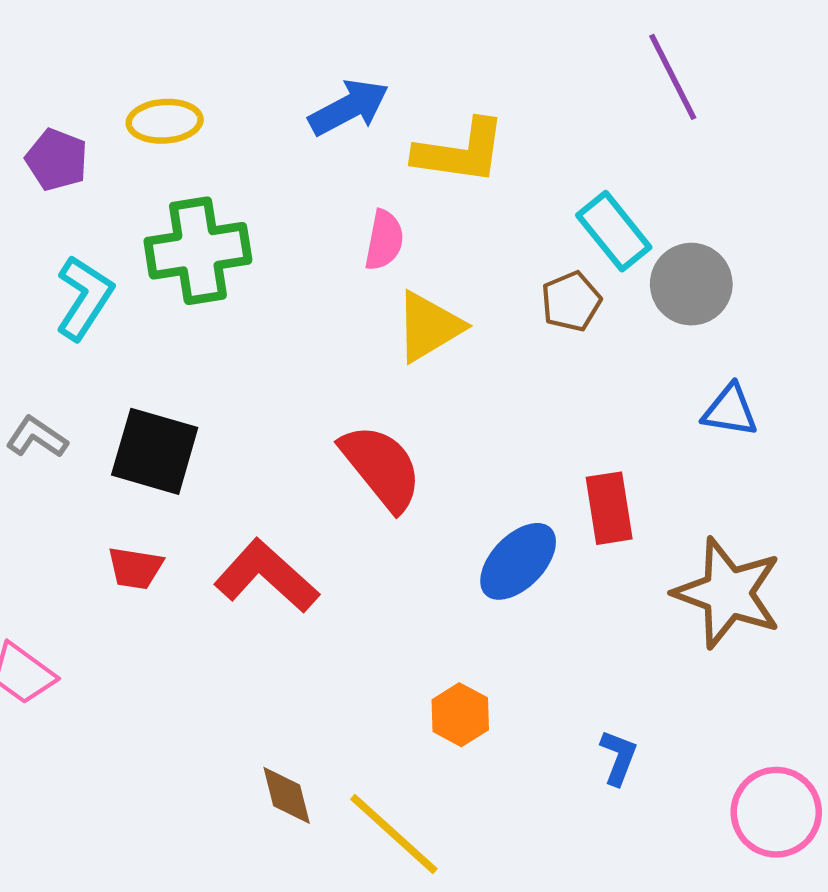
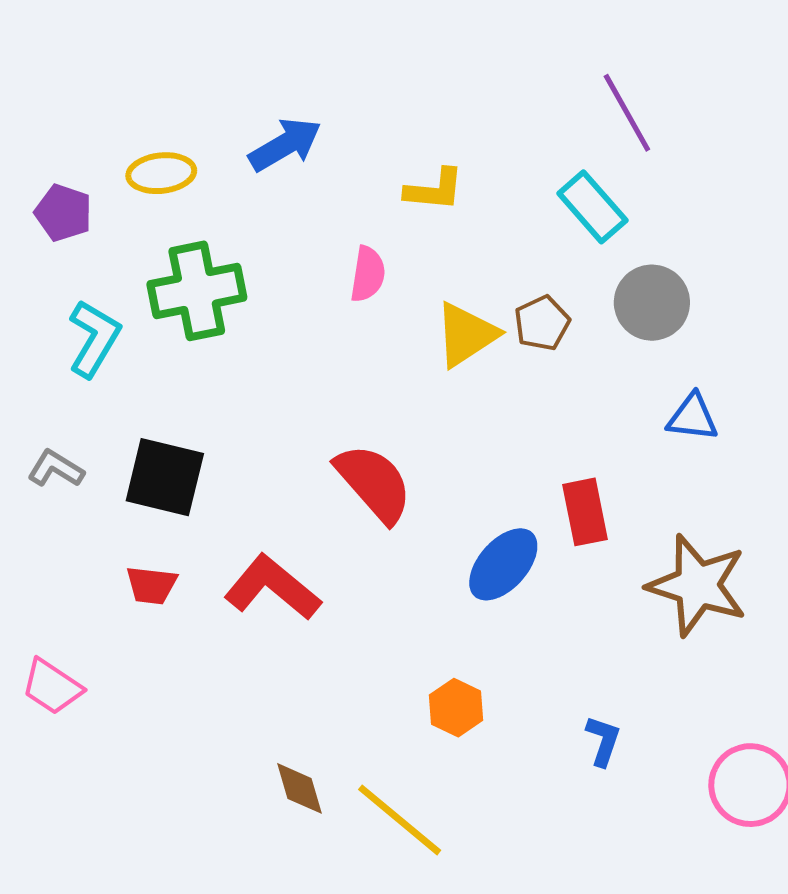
blue arrow: (349, 107) -> (285, 145), moved
yellow L-shape: (460, 152) -> (434, 190), size x0.7
cyan rectangle: (614, 231) -> (592, 207), moved
yellow triangle: (429, 327) -> (466, 335), moved

